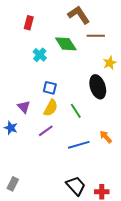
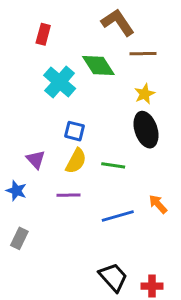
cyan cross: (40, 55) -> (60, 82), size x1.5
yellow star: (110, 63) -> (145, 94), moved
green line: (76, 111) -> (113, 165), turned -49
purple line: (46, 131) -> (69, 195), turned 35
gray rectangle: (13, 184) -> (19, 238), moved

